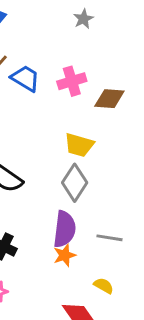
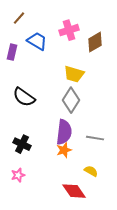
blue trapezoid: (25, 78) -> (37, 41), moved
brown diamond: (109, 99) -> (95, 42), turned -35

